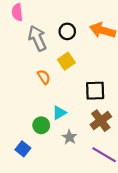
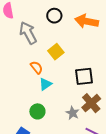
black circle: (67, 31) -> (54, 16), moved
cyan triangle: (59, 113) -> (45, 84), moved
gray star: (69, 137) -> (73, 113), moved

